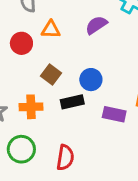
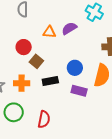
orange triangle: (51, 30) -> (49, 32), moved
red circle: (21, 43) -> (24, 47), moved
blue circle: (91, 80) -> (75, 68), moved

